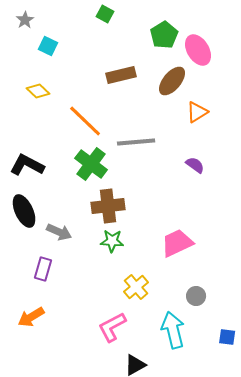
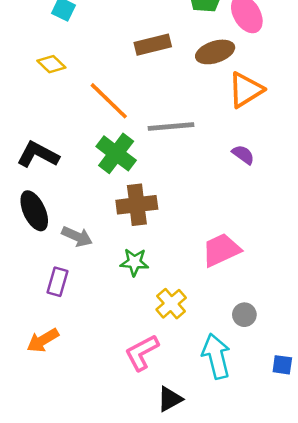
brown ellipse: (172, 81) -> (215, 52), turned 32
orange triangle: (197, 112) -> (246, 90), size x1.4
green star: (112, 241) -> (134, 262), moved

